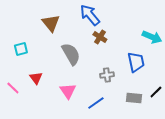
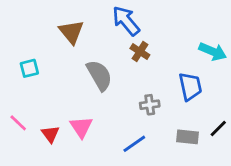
red triangle: (36, 78) -> (50, 134), moved
pink triangle: (68, 91) -> (81, 127), moved

